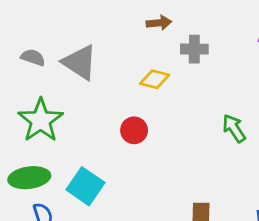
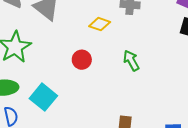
green arrow: (234, 128) -> (131, 61), moved

